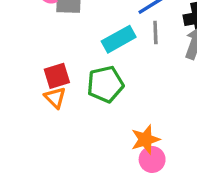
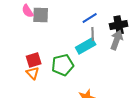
cyan rectangle: (119, 39) -> (86, 46), moved

